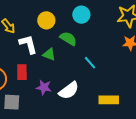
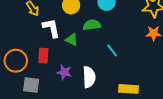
green semicircle: (68, 39) -> (92, 25), turned -42
white semicircle: (69, 91) -> (89, 77), turned -60

